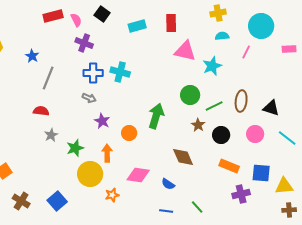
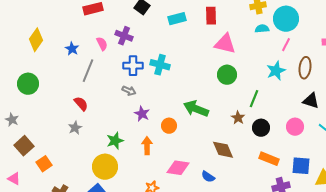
pink semicircle: (76, 20) -> (102, 44), moved
cyan circle: (261, 26) -> (286, 19), moved
cyan star: (212, 66) -> (276, 71), moved
green circle: (190, 95) -> (227, 75), moved
brown ellipse: (241, 101) -> (305, 68), moved
green line: (214, 106) -> (254, 99), turned -42
red semicircle: (41, 111) -> (81, 104), turned 42
green arrow: (156, 116) -> (196, 109), turned -85
gray star: (51, 135) -> (75, 128), moved
yellow circle: (90, 174) -> (105, 167), moved

